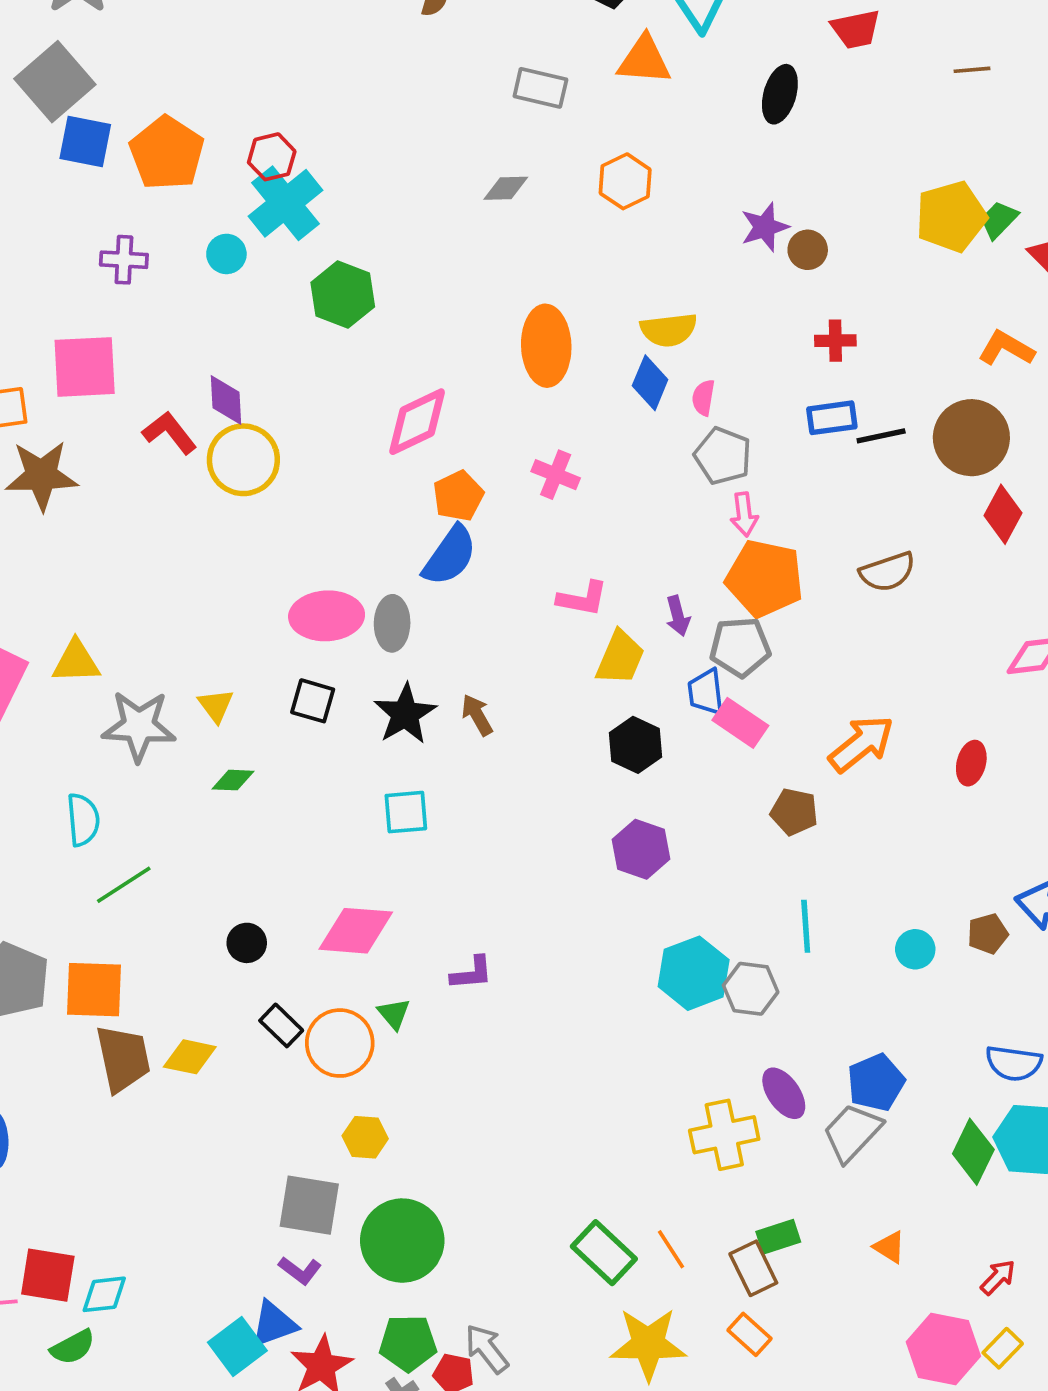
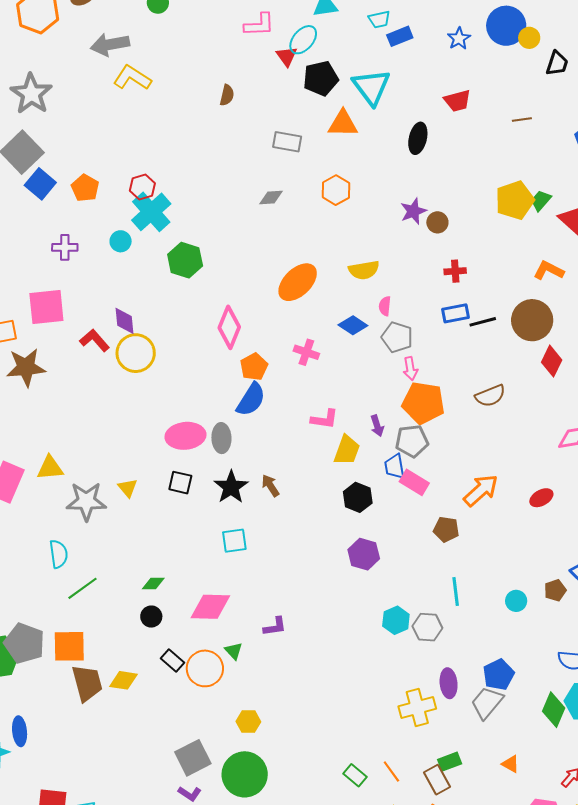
blue square: (85, 141) -> (40, 184), turned 32
orange pentagon: (167, 153) -> (85, 188), size x0.7
orange ellipse: (546, 346) -> (298, 282), turned 51
blue diamond: (650, 383) -> (353, 325), moved, turned -76
pink diamond: (417, 422) -> (229, 327), turned -39
red ellipse: (971, 763) -> (541, 498), turned 50
green diamond: (233, 780) -> (153, 584), moved
cyan hexagon: (694, 973) -> (396, 620), size x0.7
purple ellipse: (784, 1093) -> (449, 683), turned 32
yellow hexagon: (365, 1137) -> (248, 722), moved
gray square: (309, 1205) -> (193, 758), turned -33
green rectangle: (604, 1253) -> (355, 775), size x0.7

